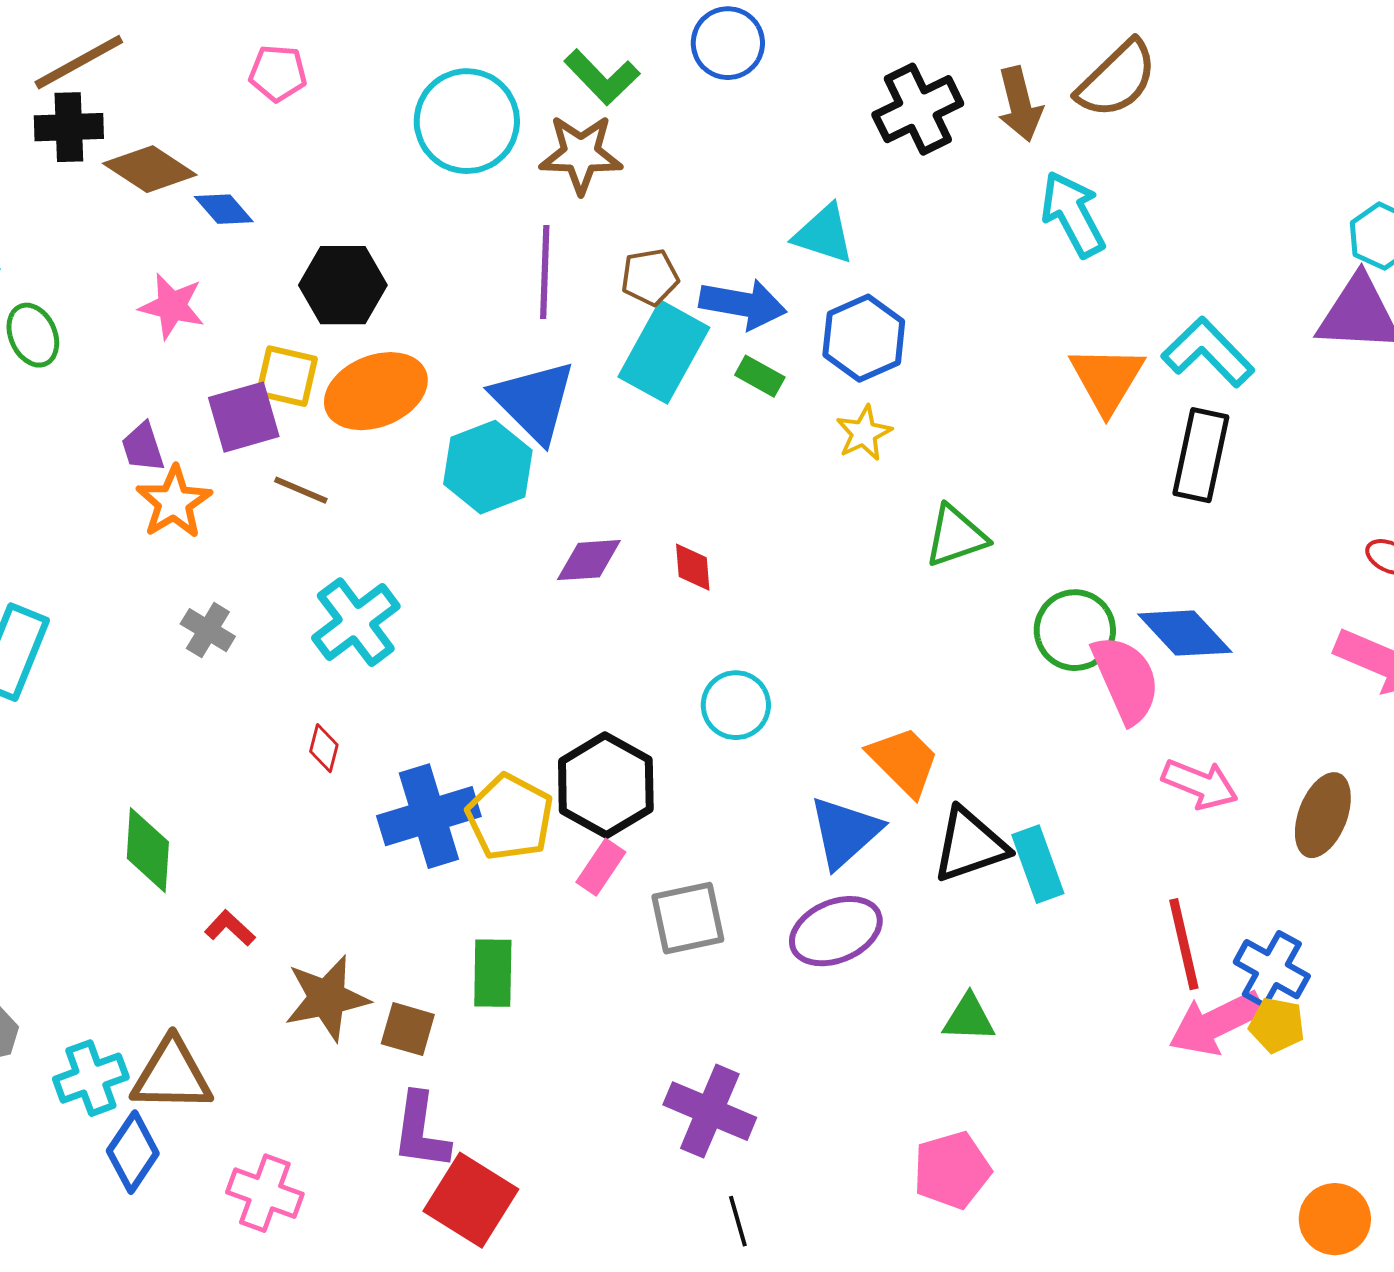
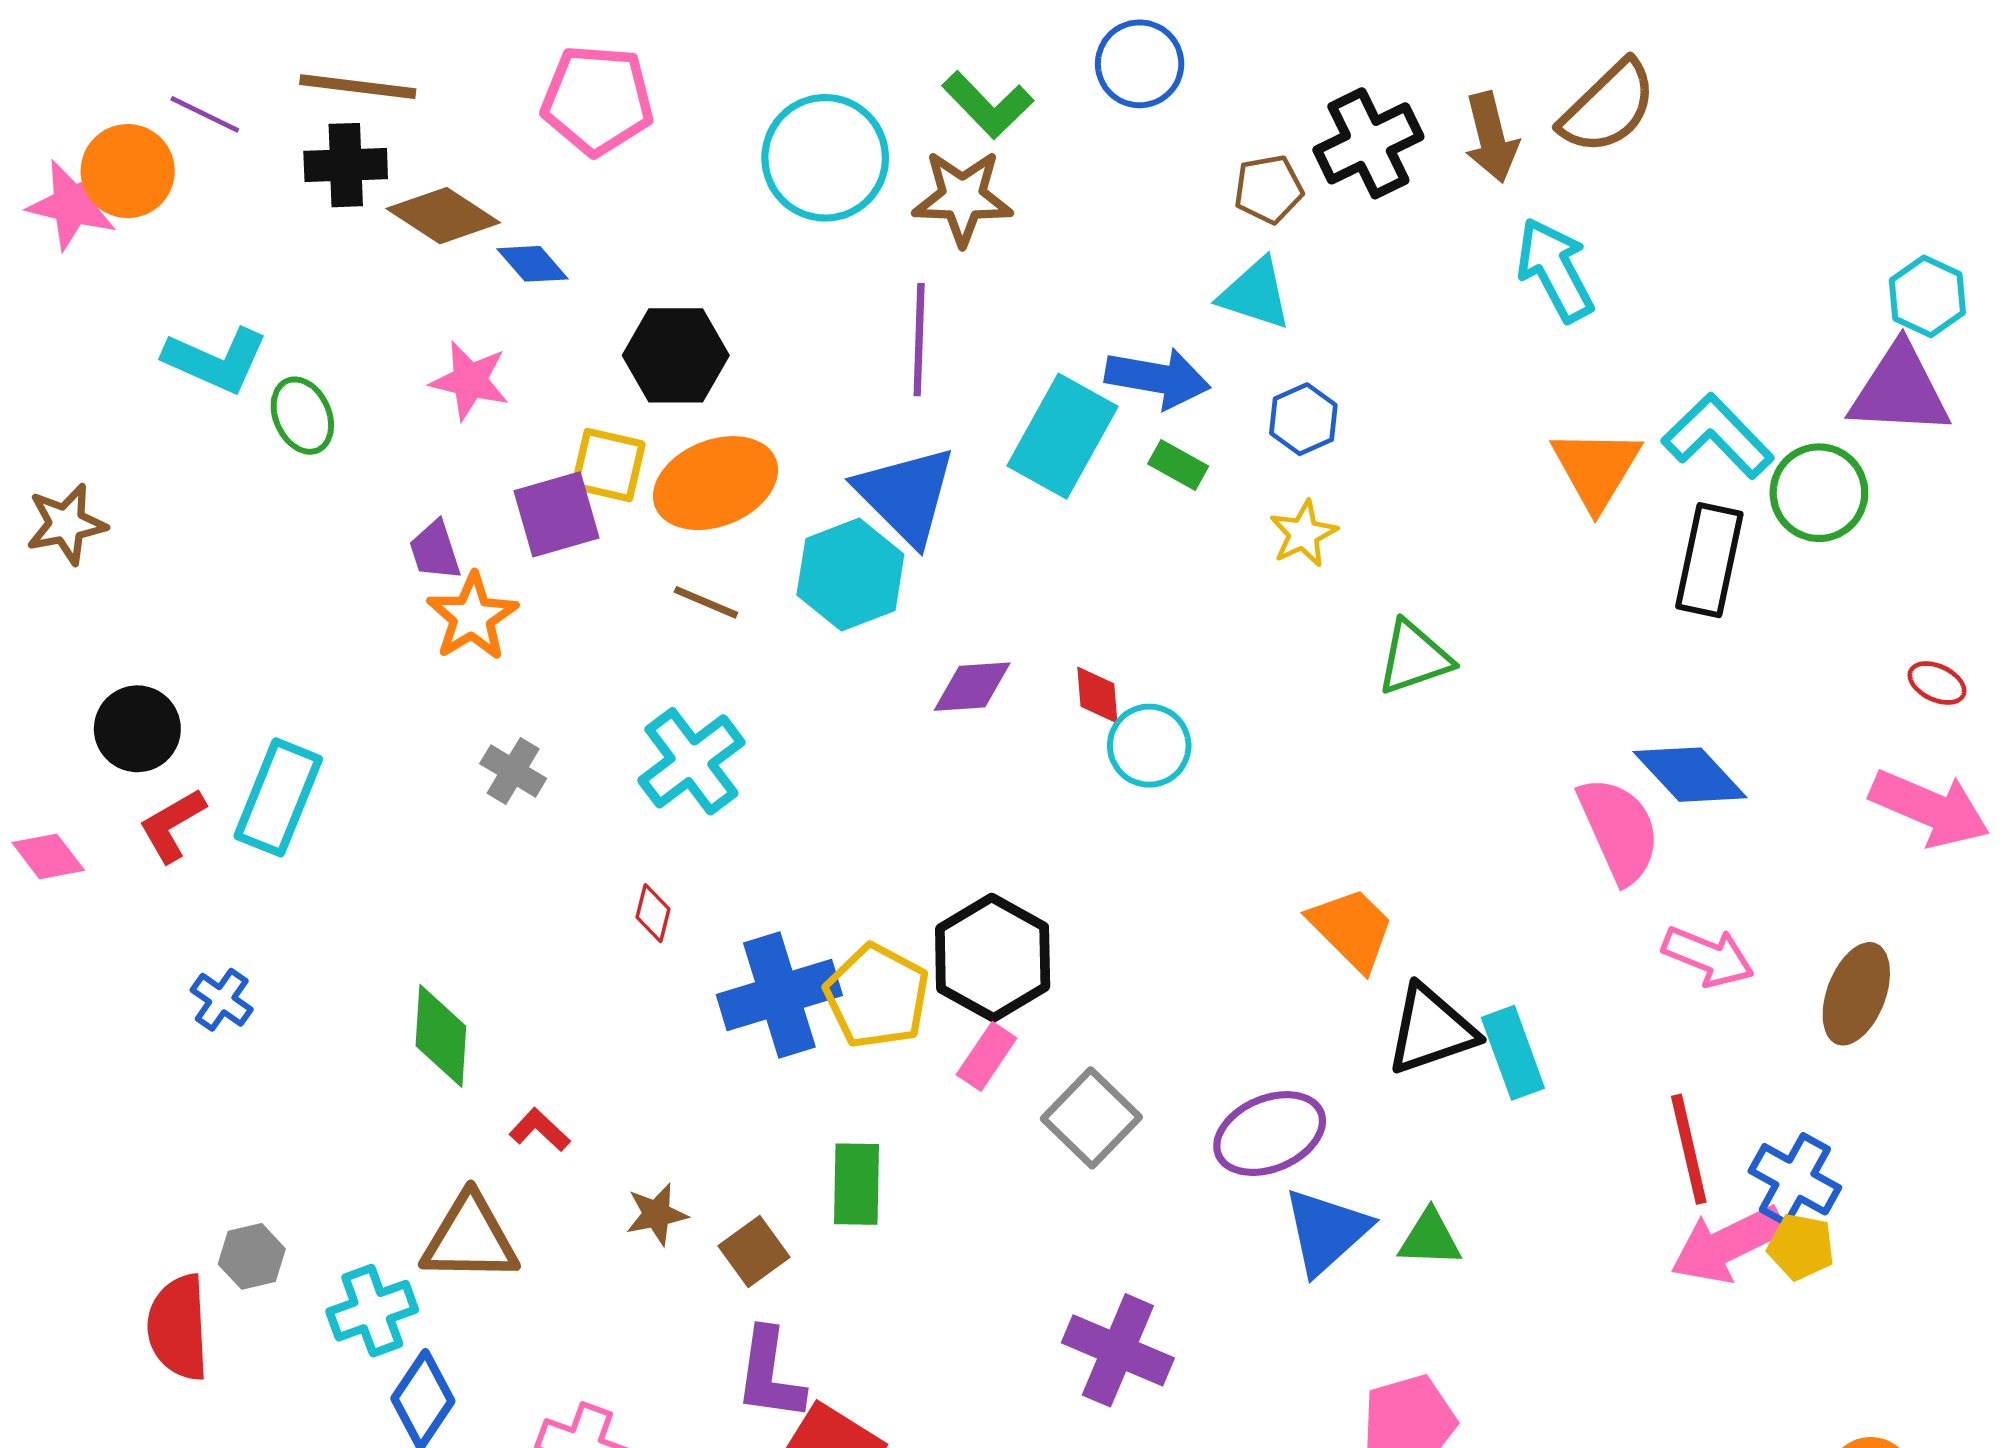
brown line: (79, 62) -> (358, 87), turned 36
pink pentagon: (278, 73) -> (597, 100), size x1.6
brown pentagon: (650, 277) -> (1268, 189), moved
blue hexagon: (864, 338) -> (1303, 419), size x0.7
brown line: (301, 490) -> (706, 602), moved
green circle: (1075, 630) -> (1819, 493), moved
cyan circle: (736, 705) -> (1149, 746), moved
blue triangle: (845, 832) -> (1326, 1231), moved
gray square: (688, 918) -> (1091, 1118), turned -34
brown star: (327, 998) -> (657, 1214), size x0.6
brown square: (408, 1029) -> (754, 1252), turned 38
brown triangle: (172, 1075) -> (470, 1238), moved

